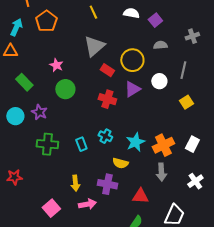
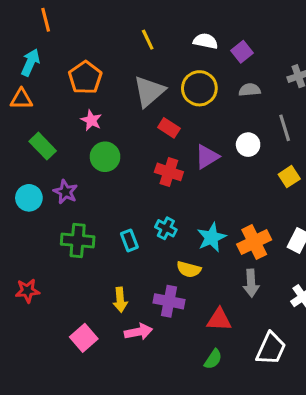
orange pentagon: (46, 21) -> (85, 78), moved
yellow circle: (132, 60) -> (199, 88), moved
gray line: (183, 70) -> (285, 128), turned -30

